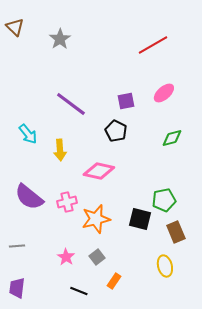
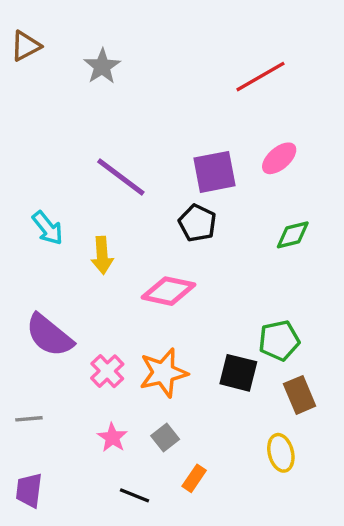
brown triangle: (15, 27) -> (26, 46), turned 48
purple square: (126, 101) -> (214, 172), size x1.5
pink cross: (67, 202) -> (107, 371), moved, turned -30

